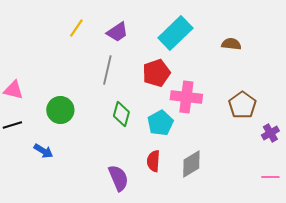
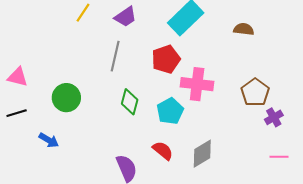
purple cross: (270, 133) -> (274, 117), moved
red semicircle: (153, 161) -> (163, 151), turned 125
pink line: (270, 177) -> (279, 157), moved

